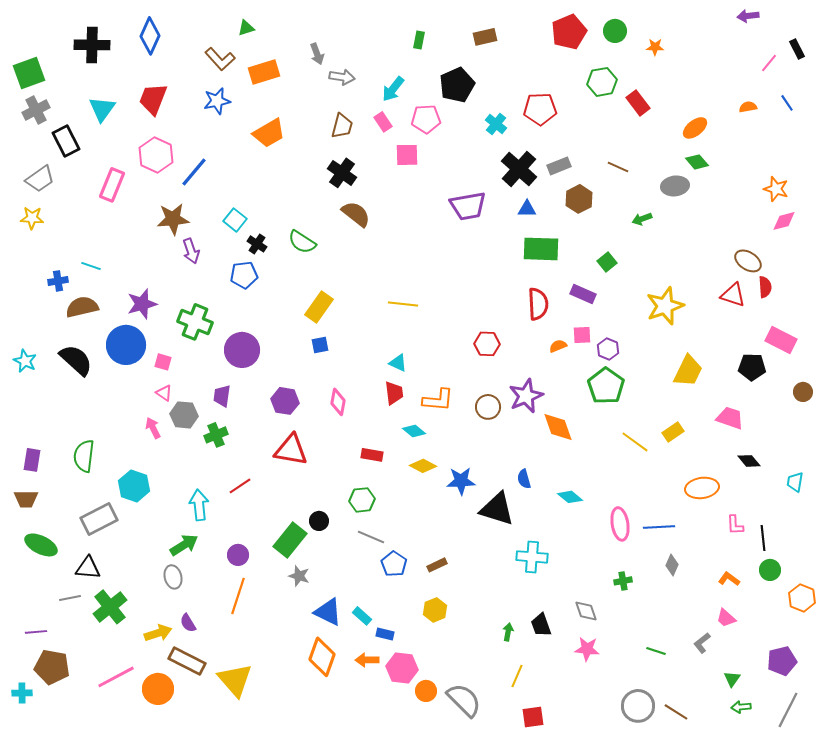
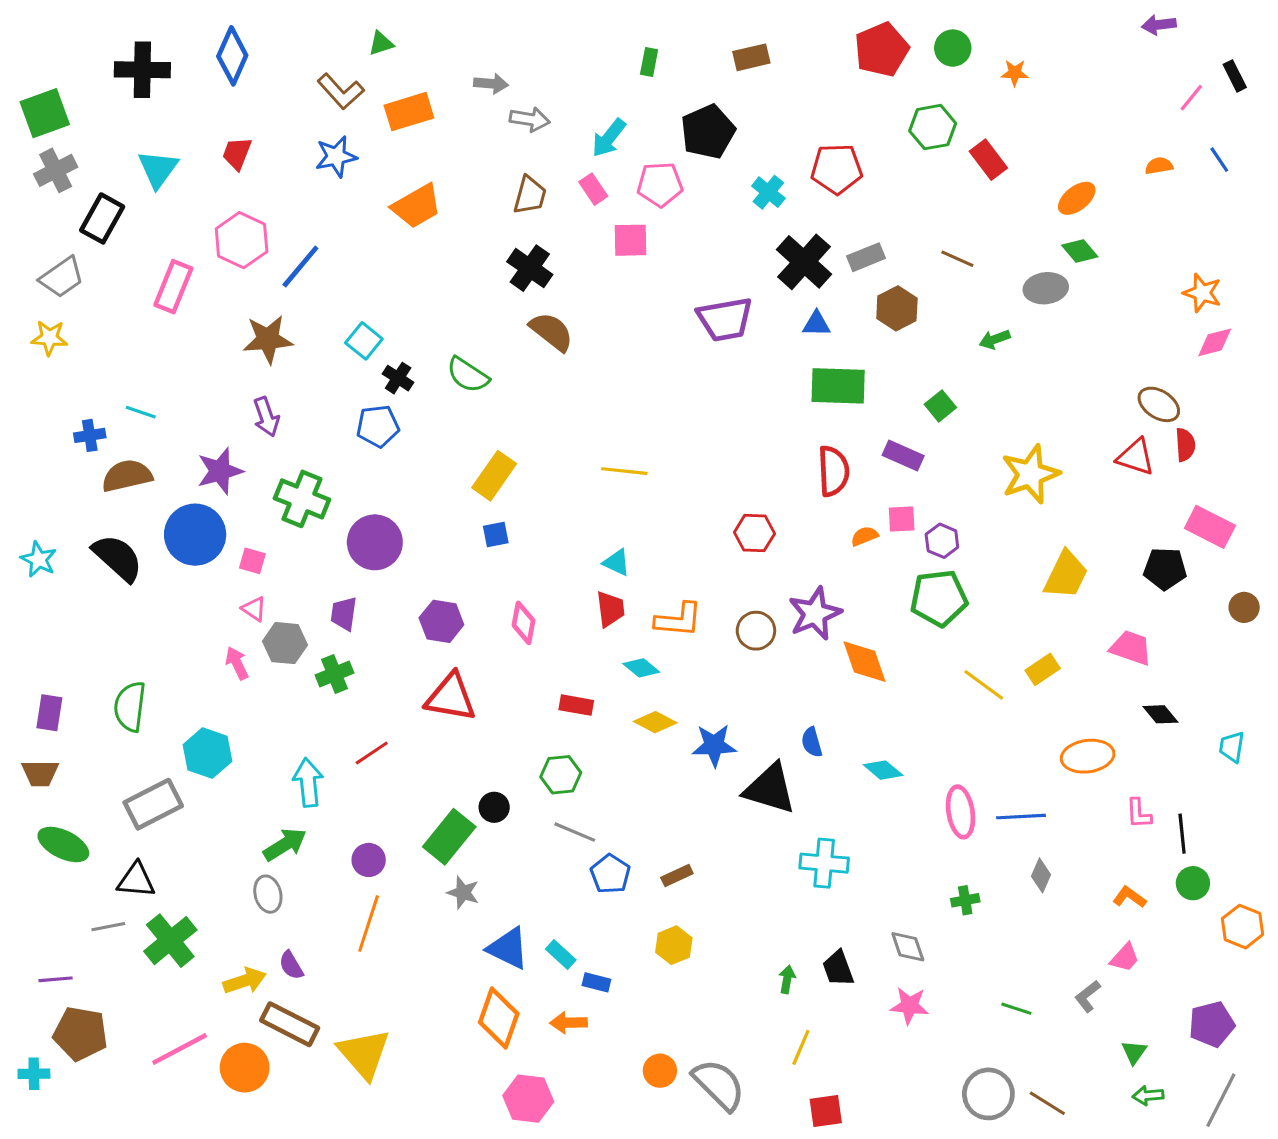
gray arrow: (317, 54) -> (491, 84), turned -65
red trapezoid: (153, 99) -> (237, 153), size x0.7
black rectangle: (66, 141) -> (102, 218), turned 56
purple arrow: (191, 251) -> (266, 417), moved
green pentagon: (606, 386) -> (939, 598), turned 30
pink trapezoid: (726, 618) -> (1125, 958), turned -90
pink hexagon: (402, 668) -> (528, 1099), moved

